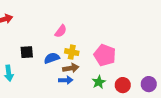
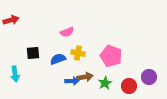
pink semicircle: (61, 31) -> (67, 32), turned 32
brown arrow: (71, 68) -> (85, 77), moved
purple circle: (149, 84) -> (149, 77), moved

